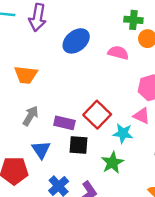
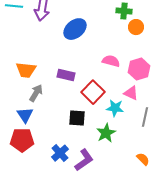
pink semicircle: (118, 53) -> (111, 61), moved
orange trapezoid: (26, 75) -> (26, 70), moved
purple rectangle: (64, 123) -> (66, 75), moved
blue triangle: (41, 150) -> (25, 115), moved

